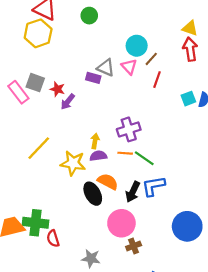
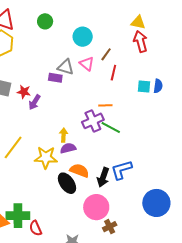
cyan circle: (137, 46) -> (83, 37), moved
cyan square: (188, 99) -> (144, 87), turned 32
orange line: (125, 153) -> (105, 105), moved
green line: (144, 158) -> (111, 128), moved

